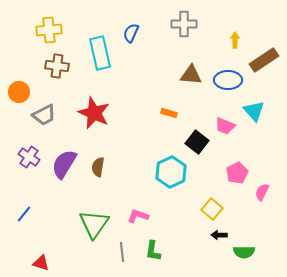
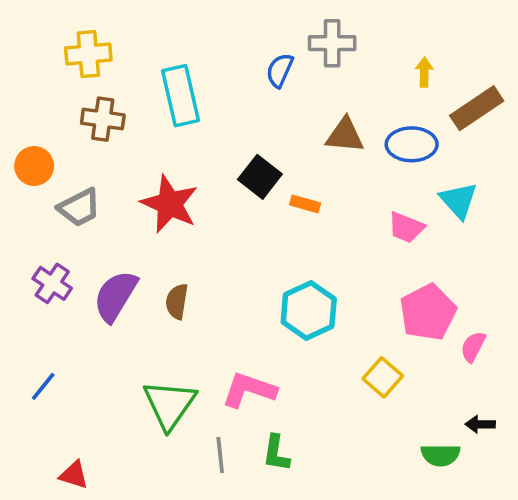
blue semicircle: (131, 33) -> (280, 70), moved
black square: (197, 142) -> (260, 177), moved
pink pentagon: (237, 173) -> (428, 312), size x1.4
pink L-shape: (138, 216) -> (249, 390), size x1.4
black arrow: (219, 235) -> (480, 424), moved

